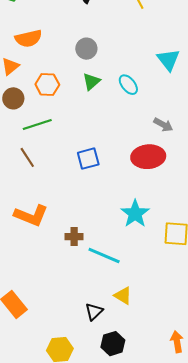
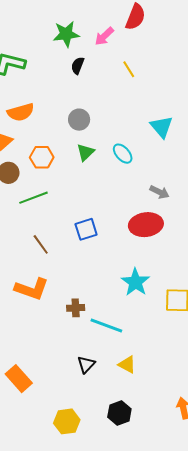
brown line: (27, 157) -> (41, 244), moved
black triangle: (94, 312) -> (86, 364), moved

